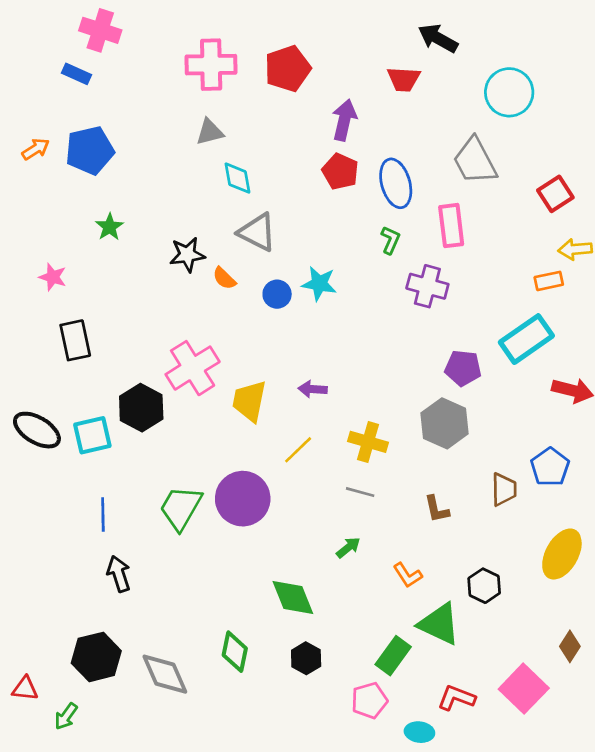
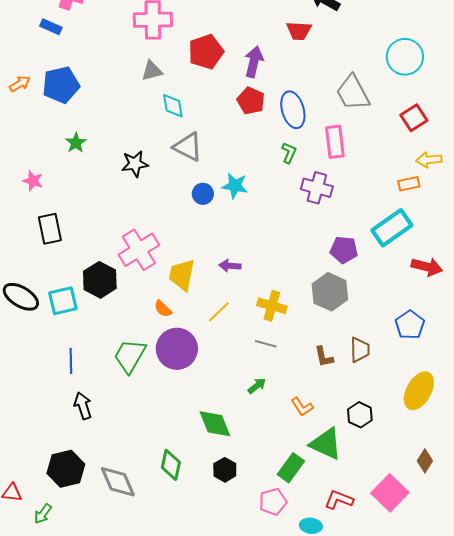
red pentagon: (288, 69) -> (206, 52), moved
cyan circle: (509, 92) -> (405, 57), moved
orange semicircle: (224, 278) -> (163, 309), moved
brown trapezoid: (504, 489) -> (360, 350), moved

